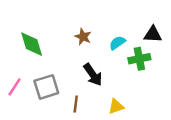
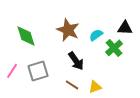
brown star: (83, 37) -> (68, 30), size x1.6
green cross: (139, 59) -> (114, 48), turned -30
brown line: (76, 104) -> (72, 85), moved, turned -64

